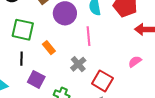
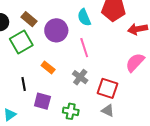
green square: (23, 30) -> (21, 42), moved, turned -30
pink semicircle: (135, 62) -> (135, 62), size x1.5

